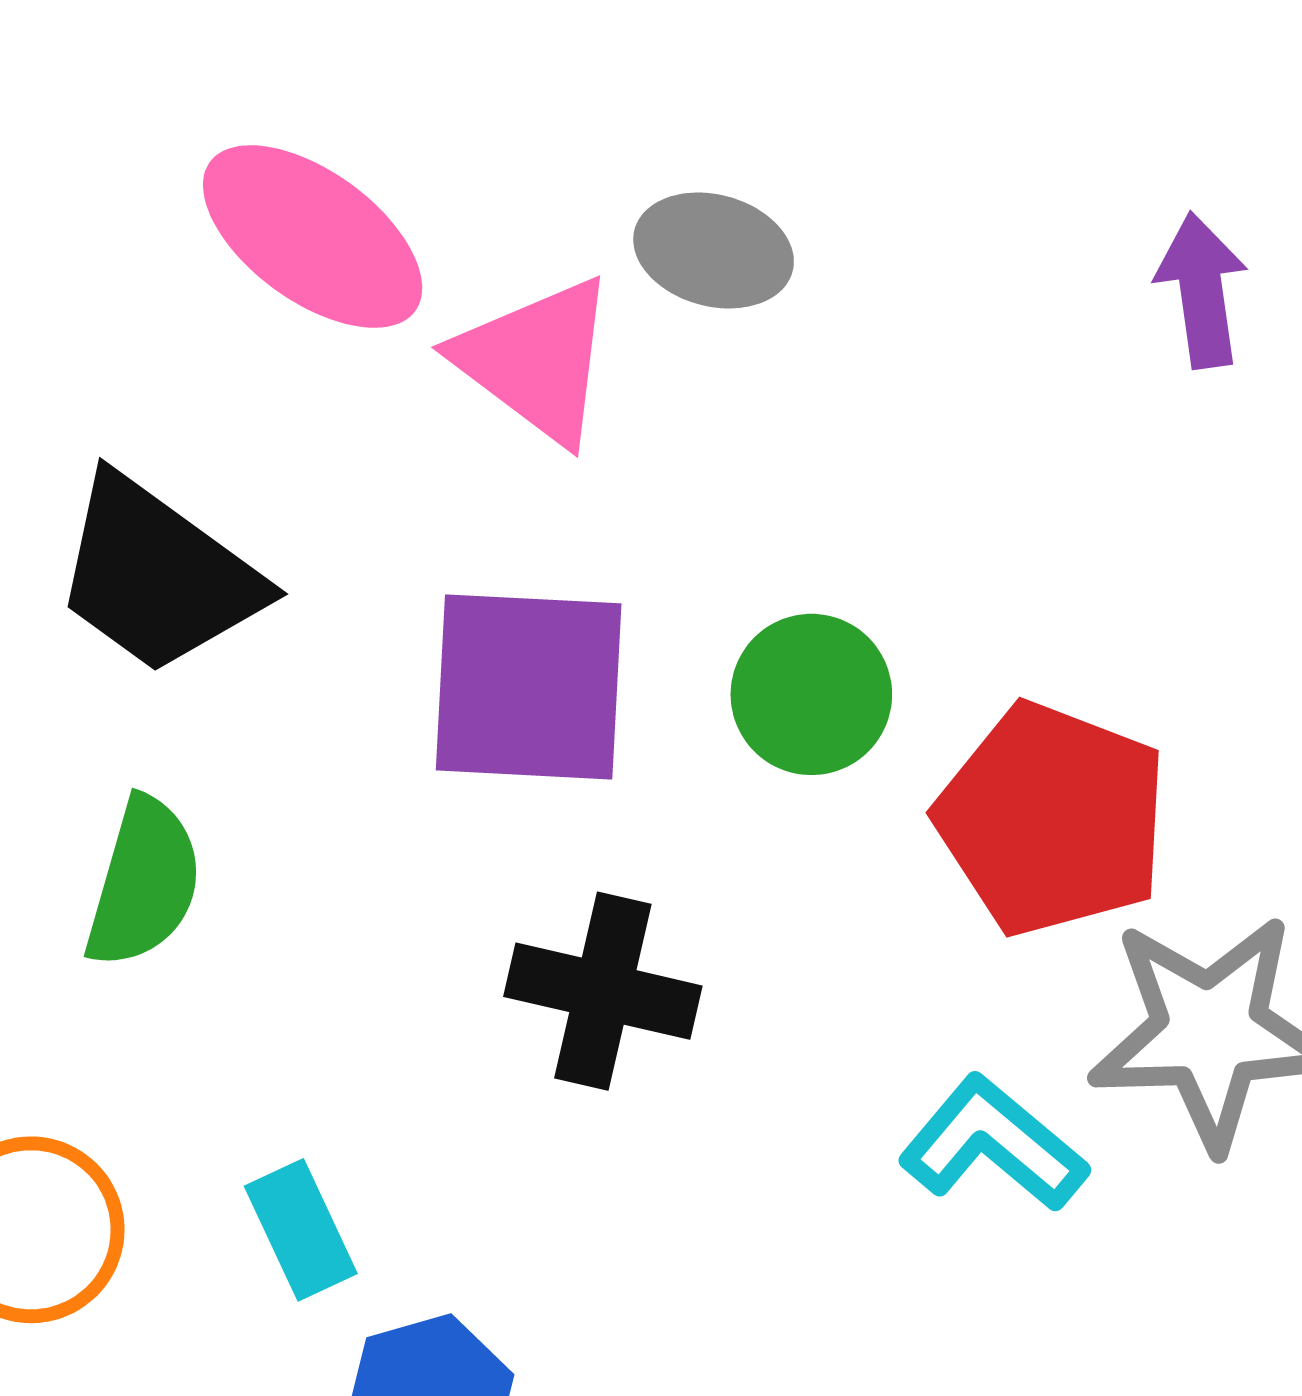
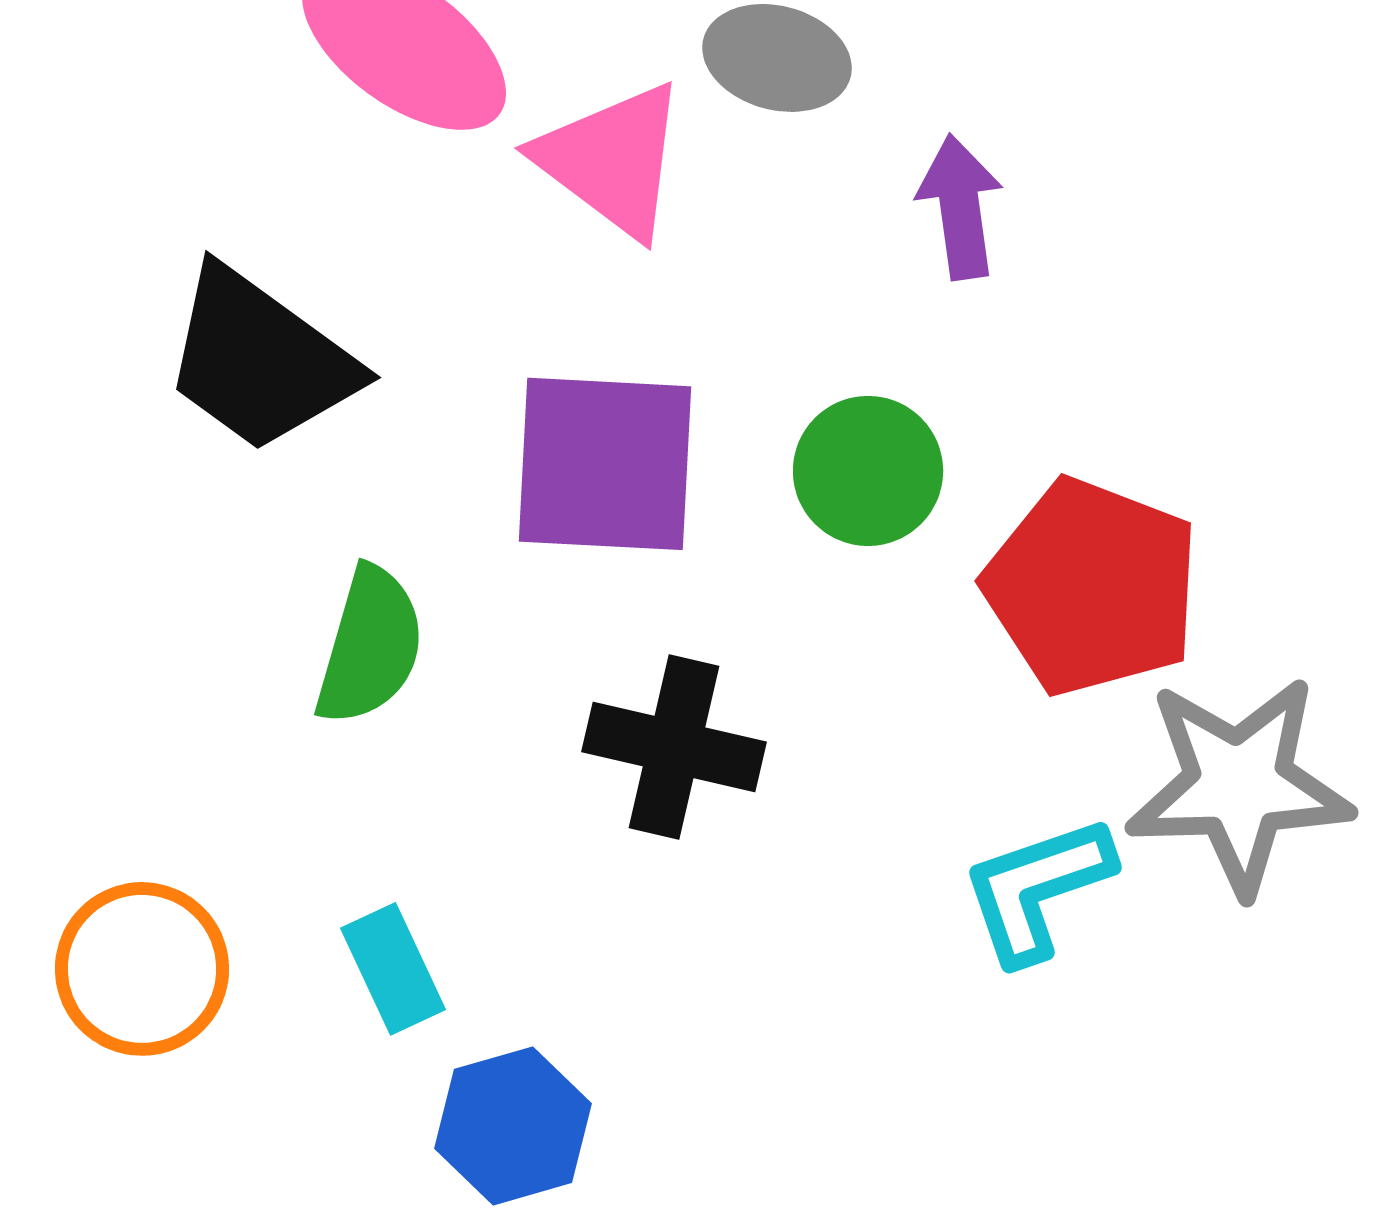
purple arrow: (1202, 290) -> (960, 207), moved
green semicircle: (144, 883) -> (370, 646), moved
cyan L-shape: (993, 1144) -> (1037, 889), turned -59

